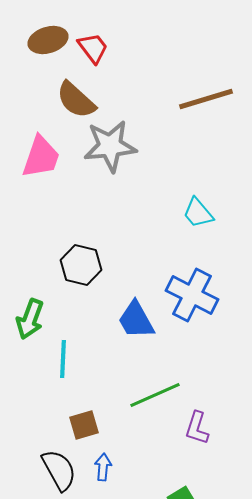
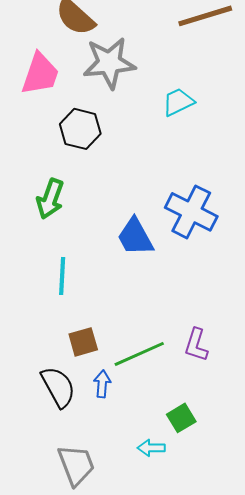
cyan trapezoid: (198, 213) -> (178, 102), moved, turned 104
black hexagon: (81, 265) -> (80, 129), moved
green arrow: (30, 319) -> (50, 199), moved
green line: (155, 395) -> (139, 354), moved

